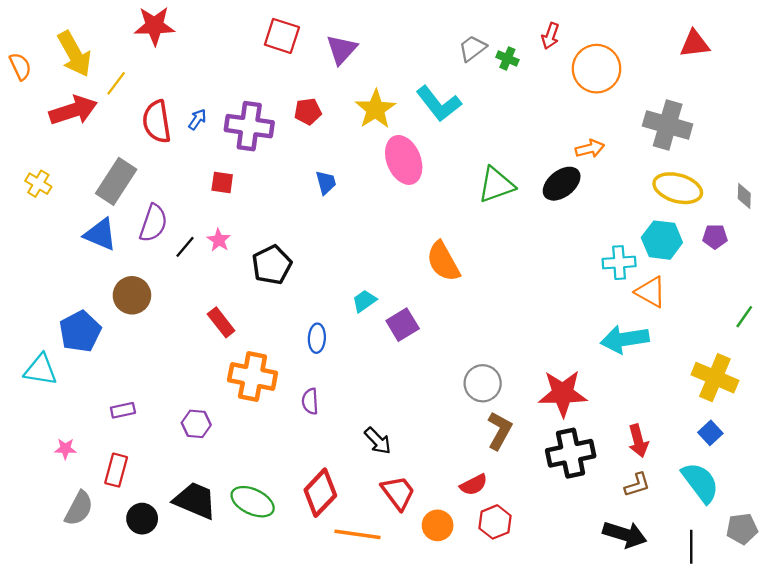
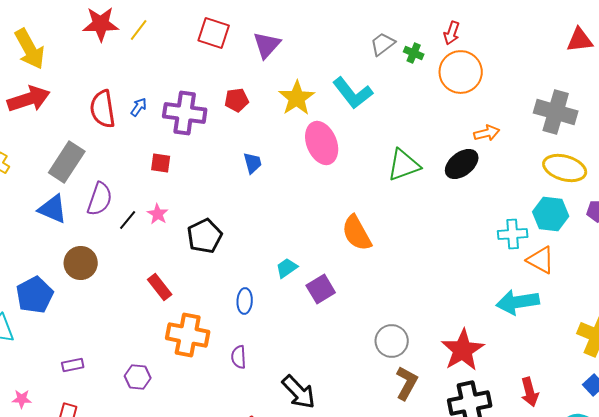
orange circle: (597, 69) -> (461, 72), moved
yellow line: (116, 83) -> (139, 30), moved
red star: (563, 393) -> (463, 350), turned -30
black arrow: (378, 441) -> (299, 392), size x1.4

